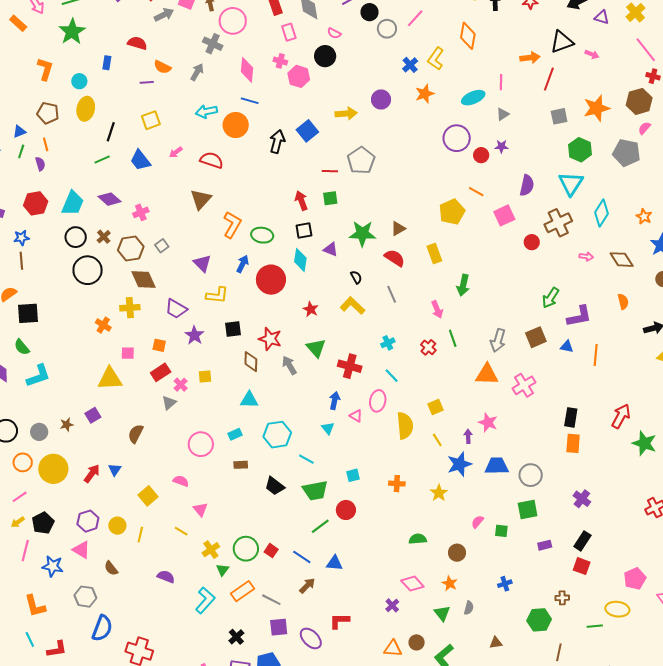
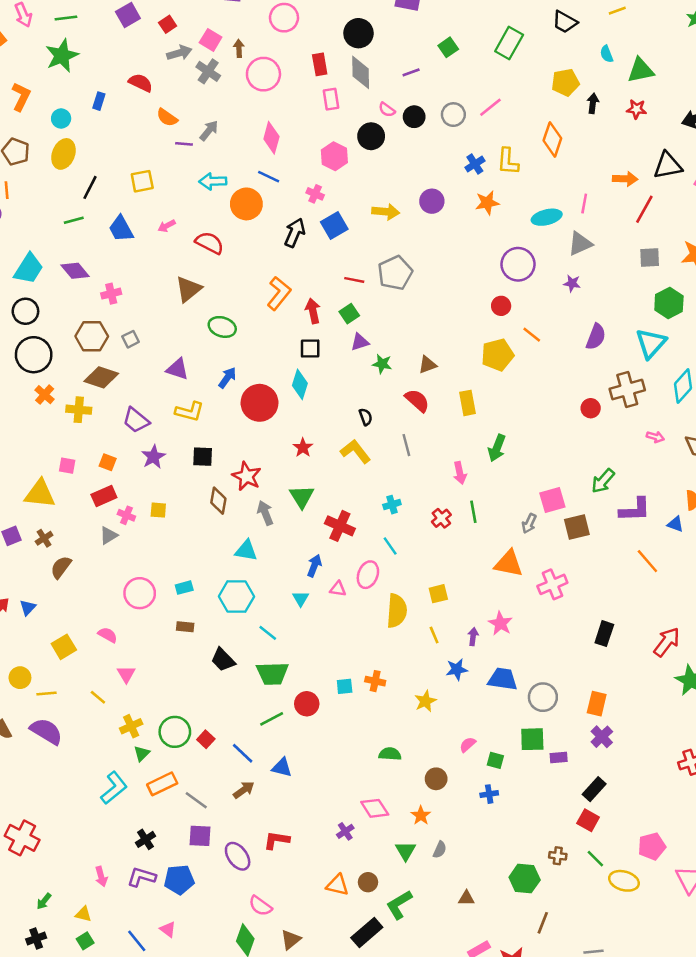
black circle: (370, 12) -> (414, 117), moved
gray cross: (213, 44) -> (208, 71), moved
yellow L-shape: (436, 59) -> (508, 161), turned -40
pink cross: (280, 61) -> (315, 194), moved
purple line: (147, 82) -> (184, 144), moved
gray triangle: (503, 114) -> (580, 244), size x1.5
red circle: (481, 155) -> (501, 306), moved
green square: (330, 198) -> (349, 314), turned -35
pink square: (504, 215) -> (552, 500), moved
orange L-shape: (232, 225) -> (279, 293), moved
green star: (362, 234) -> (382, 364), size x0.6
green ellipse: (262, 235) -> (222, 327), moved
brown cross: (104, 237) -> (44, 538), moved
purple triangle: (331, 249) -> (360, 342), moved, turned -49
purple triangle: (202, 263) -> (178, 369), turned -36
brown diamond: (144, 279) -> (101, 377), turned -56
orange cross: (103, 325) -> (45, 395), moved
gray arrow: (498, 340) -> (529, 523), size x0.7
blue triangle: (567, 347) -> (675, 524), moved
orange line: (596, 355) -> (647, 561), turned -55
pink cross: (181, 385) -> (126, 515), turned -32
cyan triangle: (249, 400) -> (246, 551), moved
pink triangle: (356, 416) -> (338, 589), turned -32
orange rectangle: (573, 443) -> (597, 704), moved
blue star: (459, 464) -> (457, 669), size x0.7
cyan square: (353, 475) -> (345, 686), moved
yellow line: (140, 535) -> (47, 693), turned 63
purple rectangle: (545, 545) -> (559, 758), moved
purple semicircle: (166, 577) -> (46, 731), moved, size x1.5
blue cross: (505, 584) -> (489, 794), moved
green line: (595, 626) -> (595, 859), moved, turned 42

